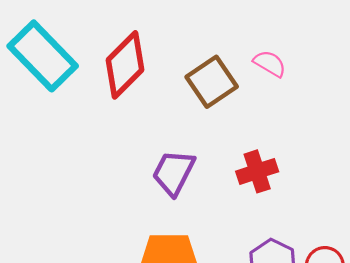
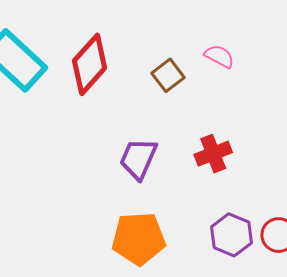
brown square: (212, 82) -> (168, 75), size x0.7

